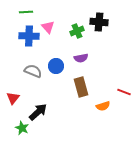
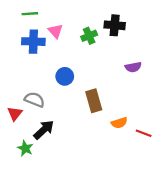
purple semicircle: (81, 58) -> (133, 67), moved
gray semicircle: (33, 71) -> (35, 100), moved
red line: (124, 92) -> (144, 133), moved

